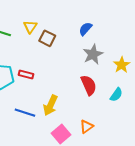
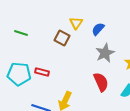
yellow triangle: (30, 27) -> (76, 23), moved

